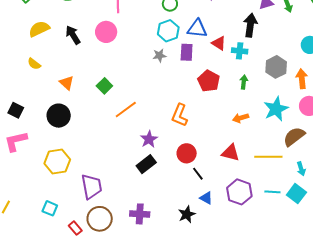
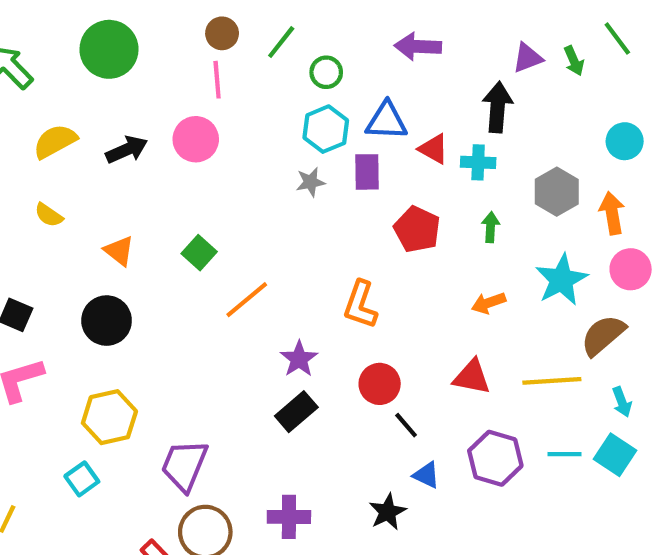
black arrow: (73, 35) -> (127, 150), turned 102
purple trapezoid: (92, 187) -> (184, 465), turned -144
cyan square: (50, 208) -> (82, 479), moved, turned 35

